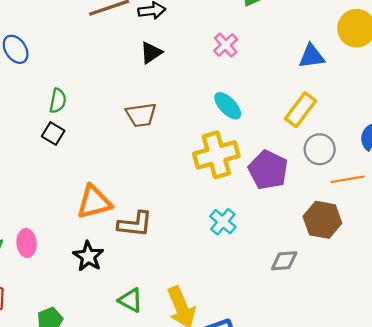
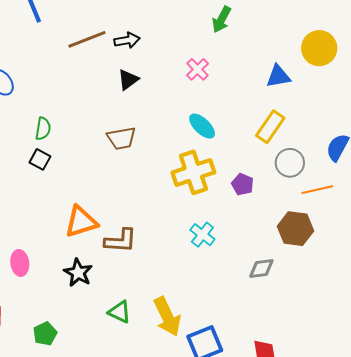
purple pentagon: (268, 170) -> (243, 184), size x0.6

